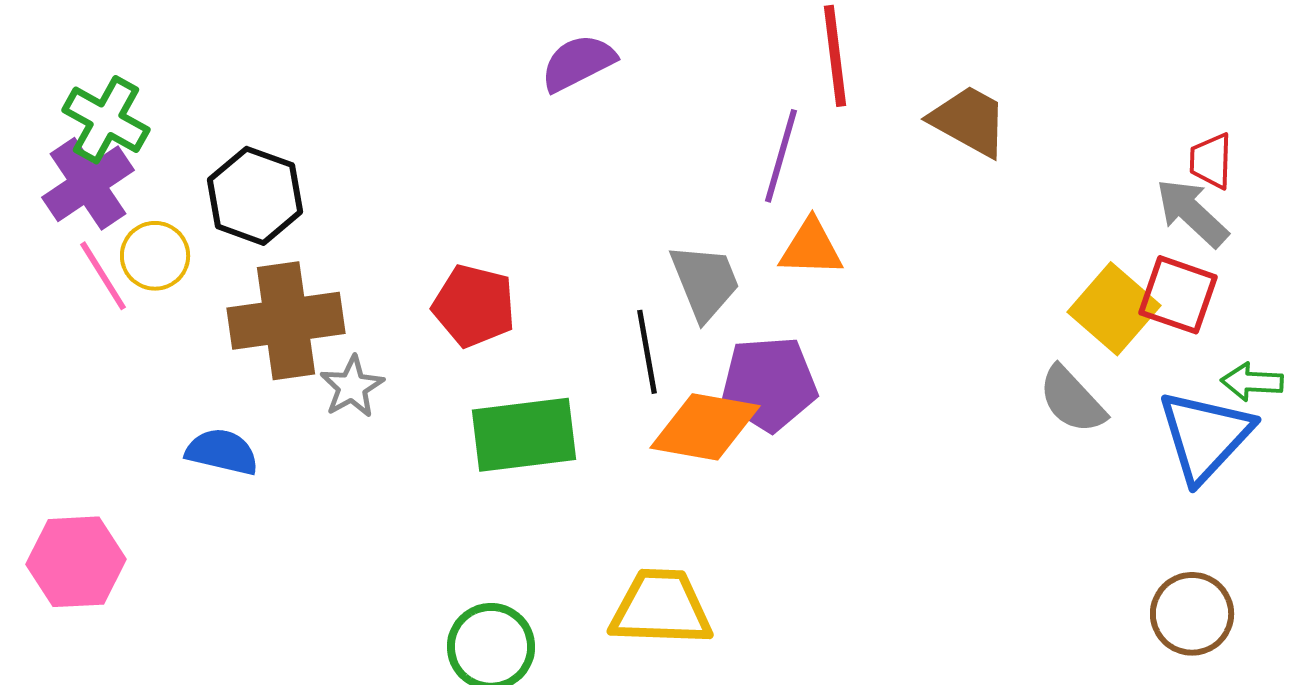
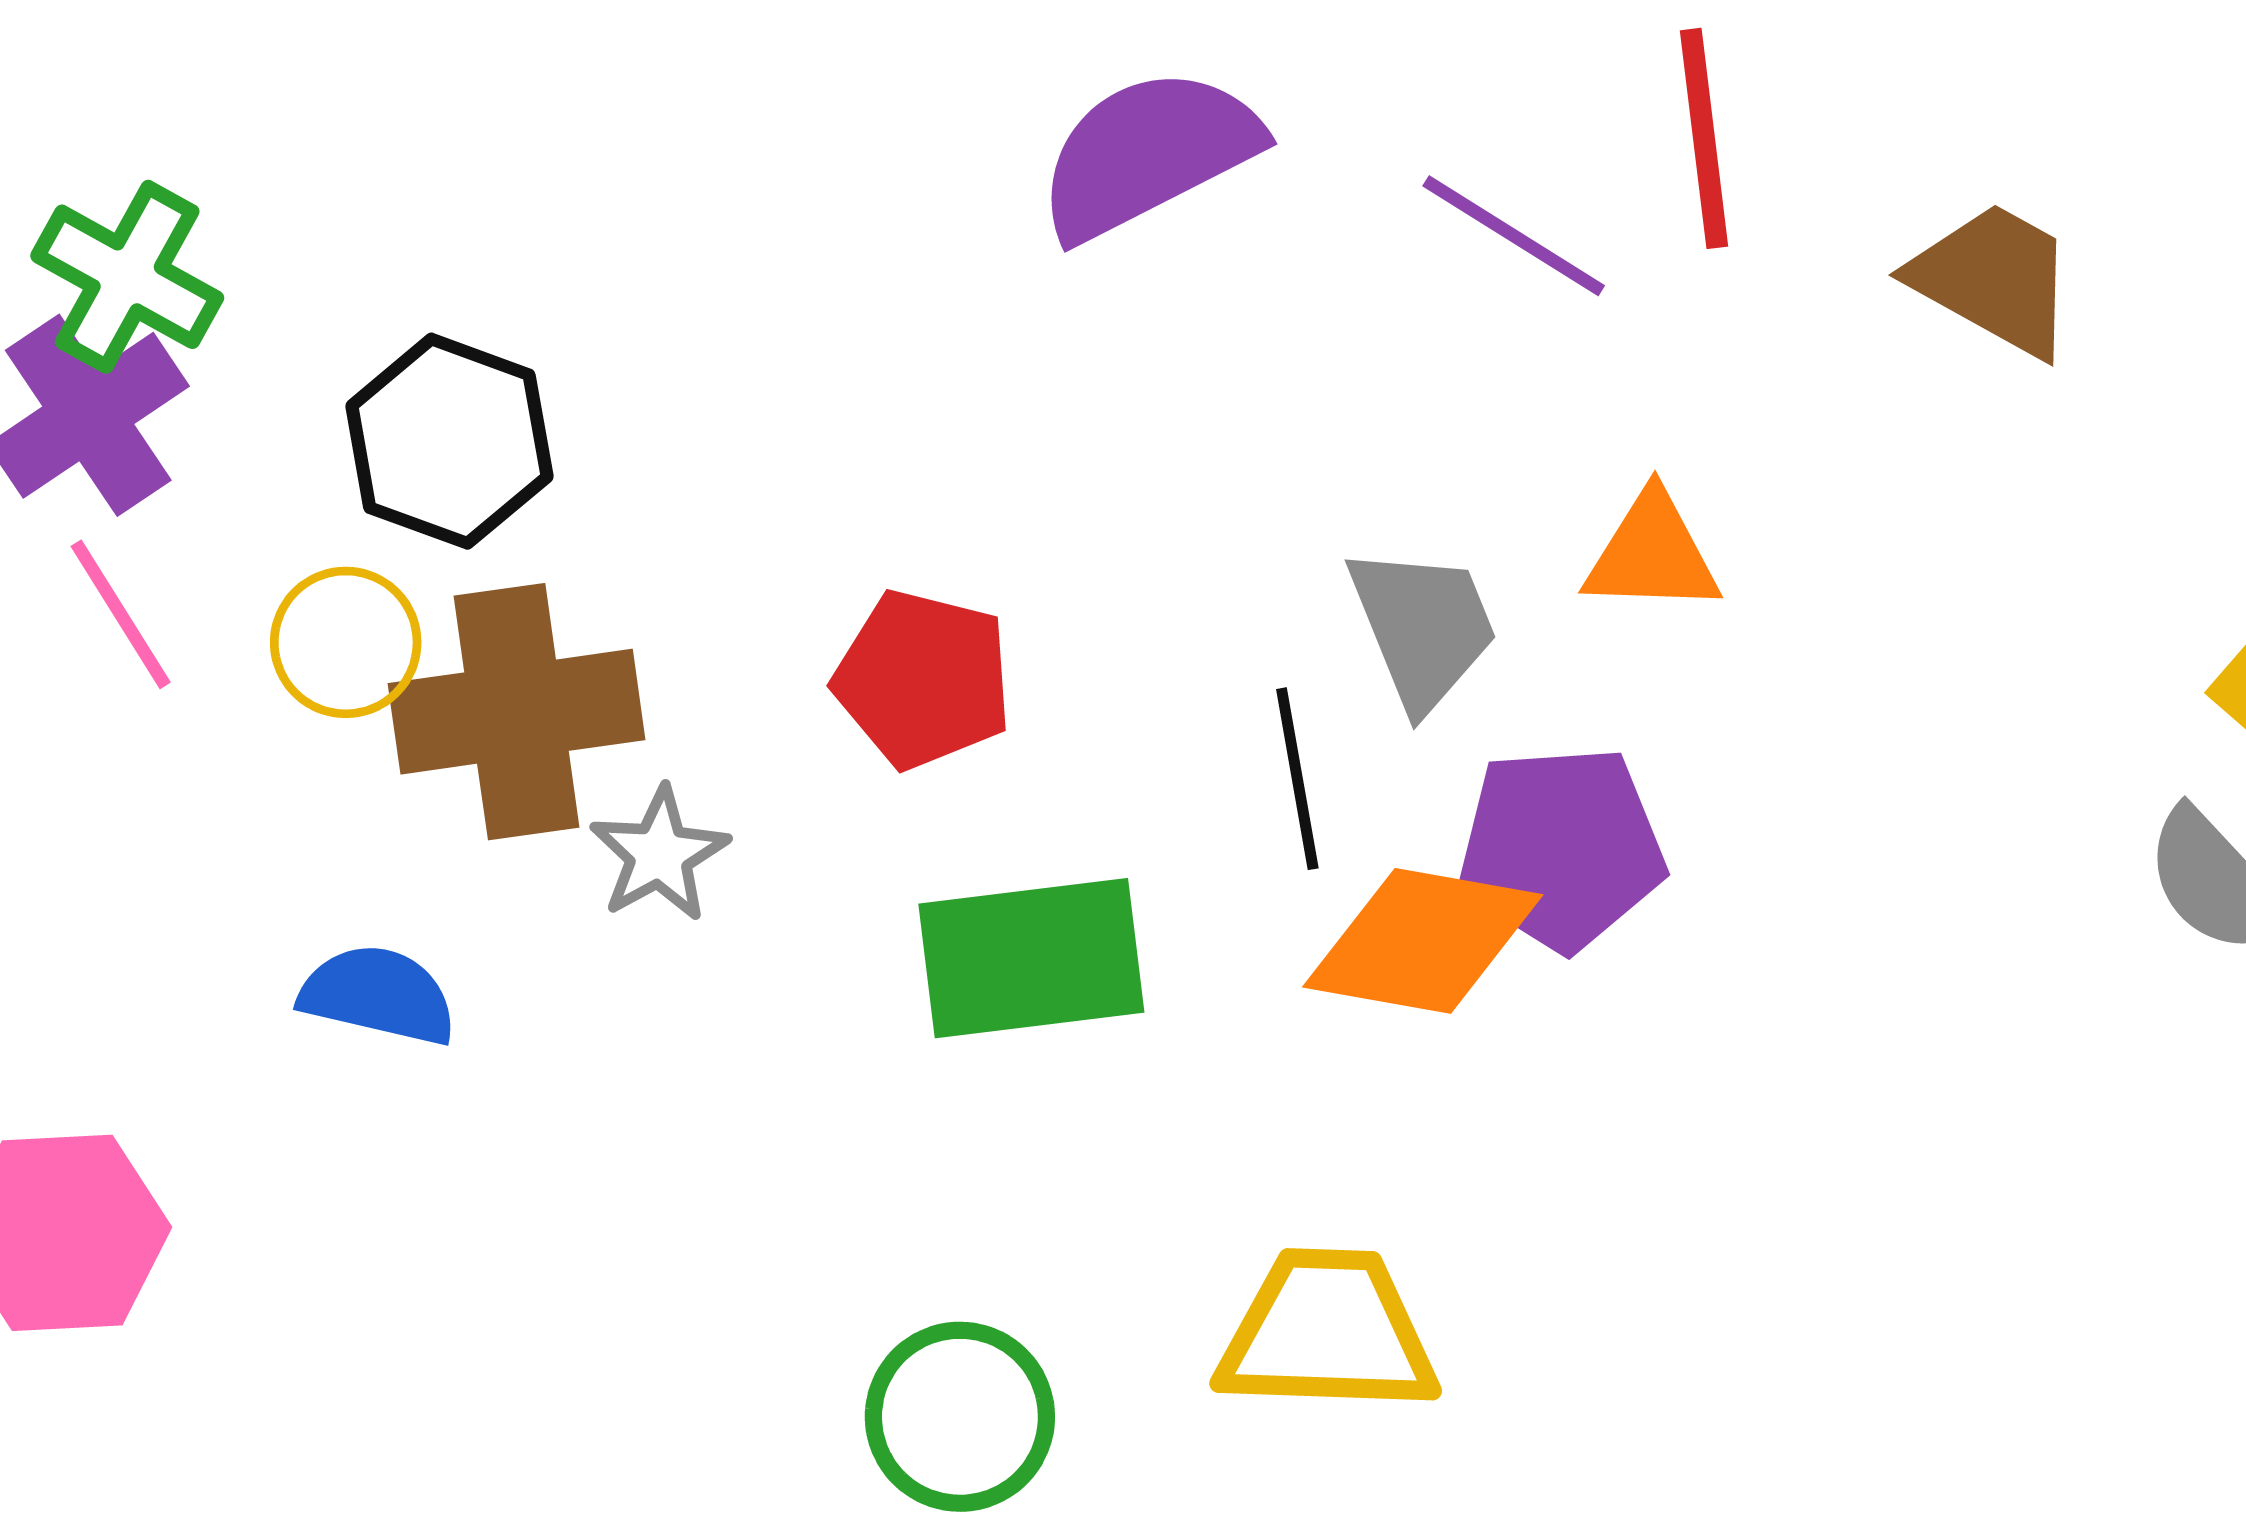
purple semicircle: (578, 63) -> (1148, 154), size x1.4
purple line: (781, 156) -> (1514, 236), moved, turned -74
yellow circle: (155, 256) -> (346, 642), moved

